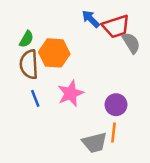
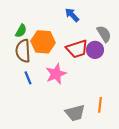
red trapezoid: (116, 26) -> (77, 49), moved
purple circle: (116, 105) -> (95, 50), moved
orange line: (113, 132) -> (100, 105), moved

